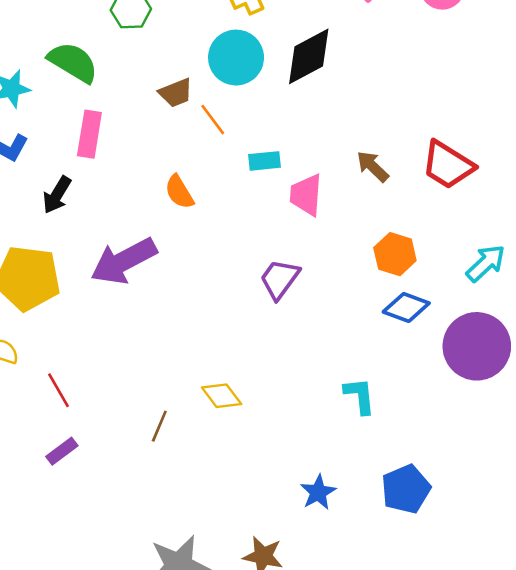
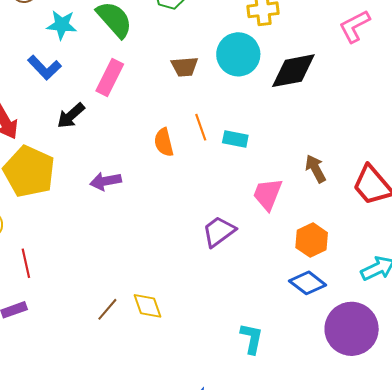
orange line: (213, 120) -> (201, 127), moved
pink trapezoid: (306, 195) -> (268, 194), moved
purple arrow: (124, 261) -> (106, 181), size x0.6
brown line: (159, 426) -> (107, 309), moved

